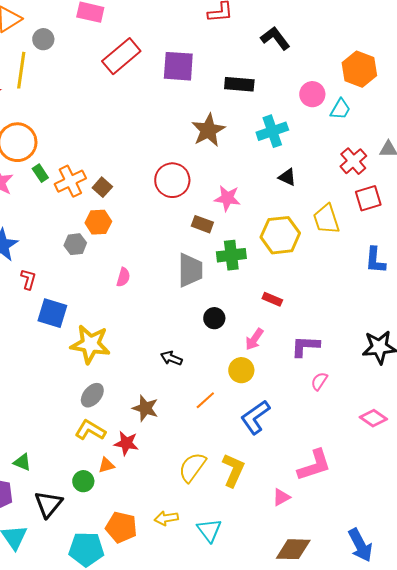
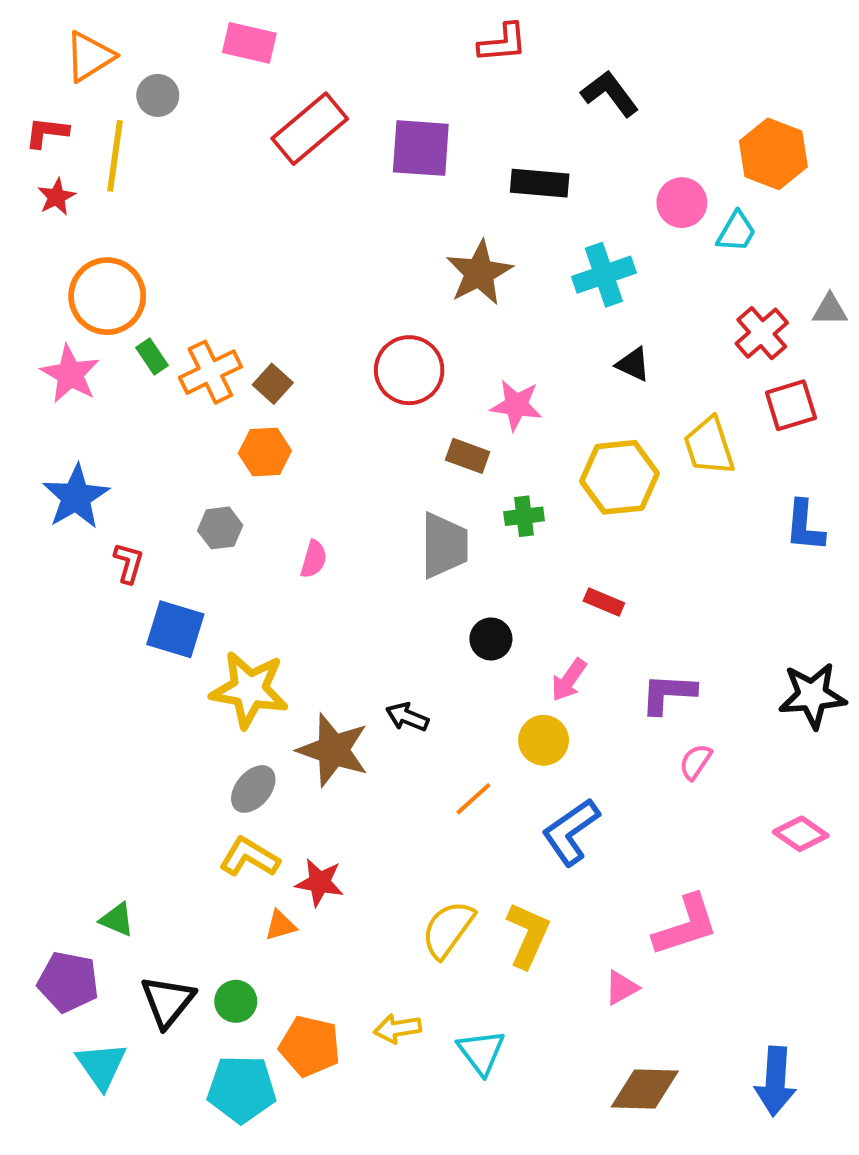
gray hexagon: (75, 244) -> (220, 528), moved
green cross: (231, 255) -> (524, 516), size x0.7
brown star: (145, 408) -> (333, 750), moved, size x1.4
green circle: (83, 481) -> (236, 1001), moved
blue arrow: (360, 545) -> (775, 1081), turned 32

